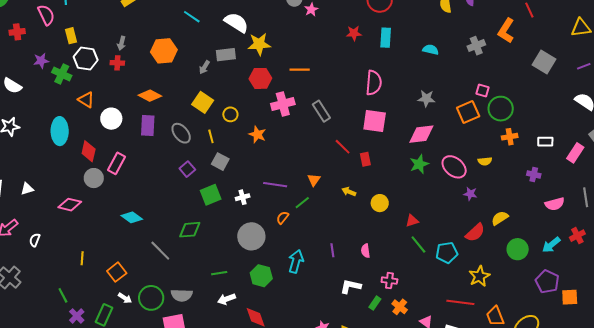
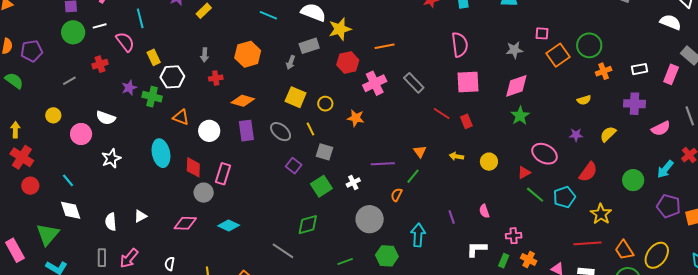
red cross: (117, 63) -> (216, 78), moved
pink square: (482, 90) -> (542, 33), moved
pink ellipse: (454, 167) -> (544, 154), moved
purple cross: (534, 175) -> (634, 104), size x1.5
cyan diamond: (132, 217) -> (229, 225), moved
yellow semicircle: (500, 218) -> (608, 134), moved
white semicircle: (35, 240) -> (170, 264), moved

